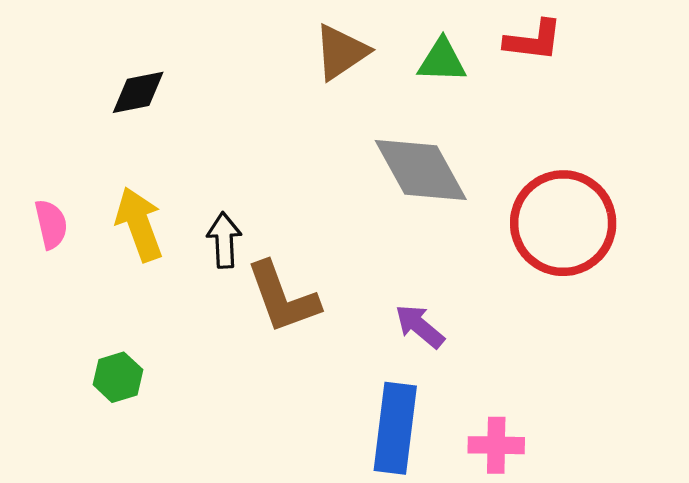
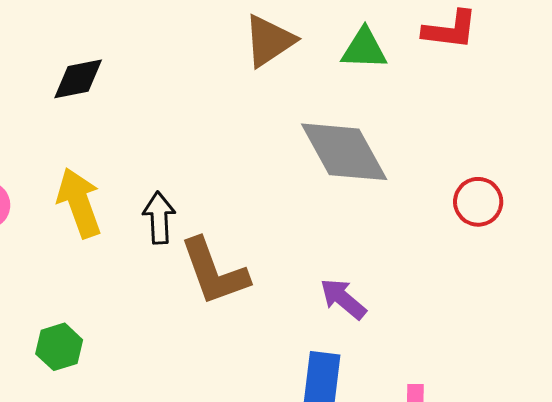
red circle: (563, 223) -> (478, 202), size x0.5

